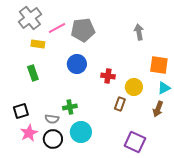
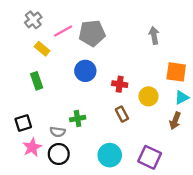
gray cross: (30, 18) -> (33, 20), size x0.7
yellow rectangle: (38, 44) -> (42, 49), turned 32
brown rectangle: (120, 104) -> (122, 114), moved, turned -48
cyan circle: (81, 132) -> (110, 155), moved

